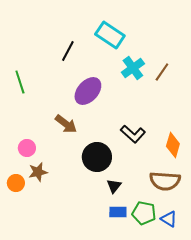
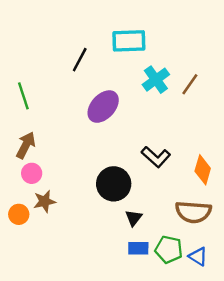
cyan rectangle: (110, 35) -> (129, 41), turned -36
brown arrow: (66, 124) -> (26, 145), moved, turned -100

